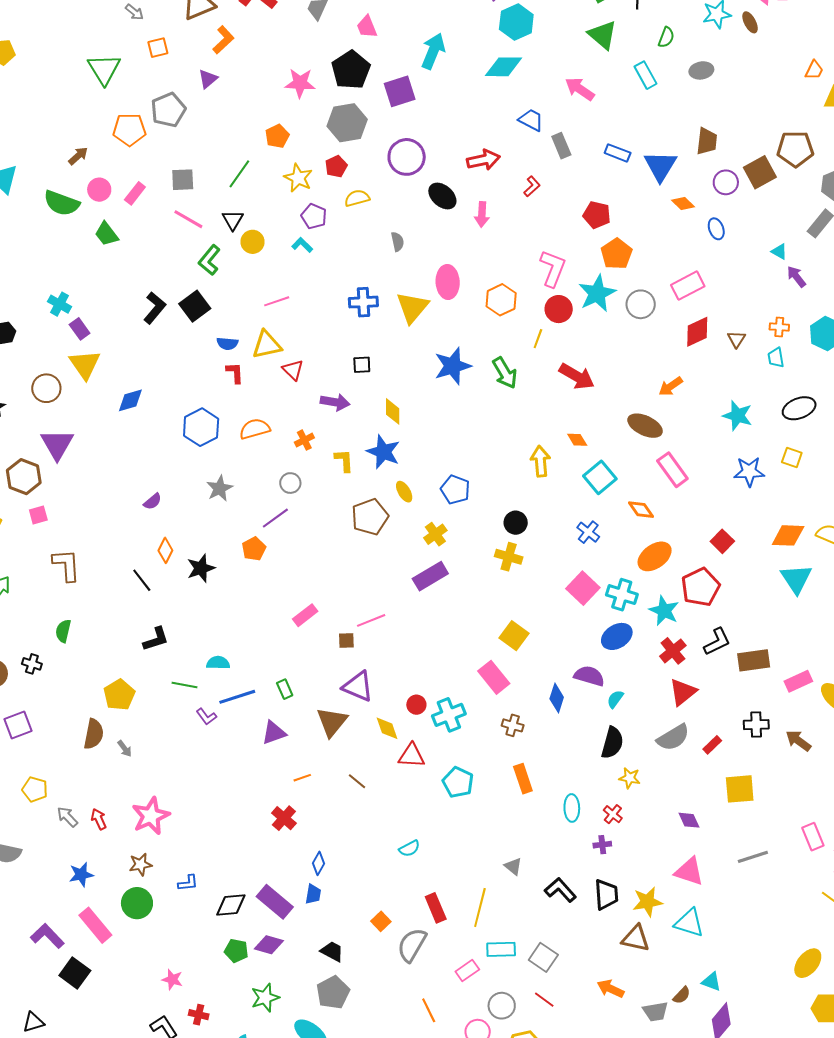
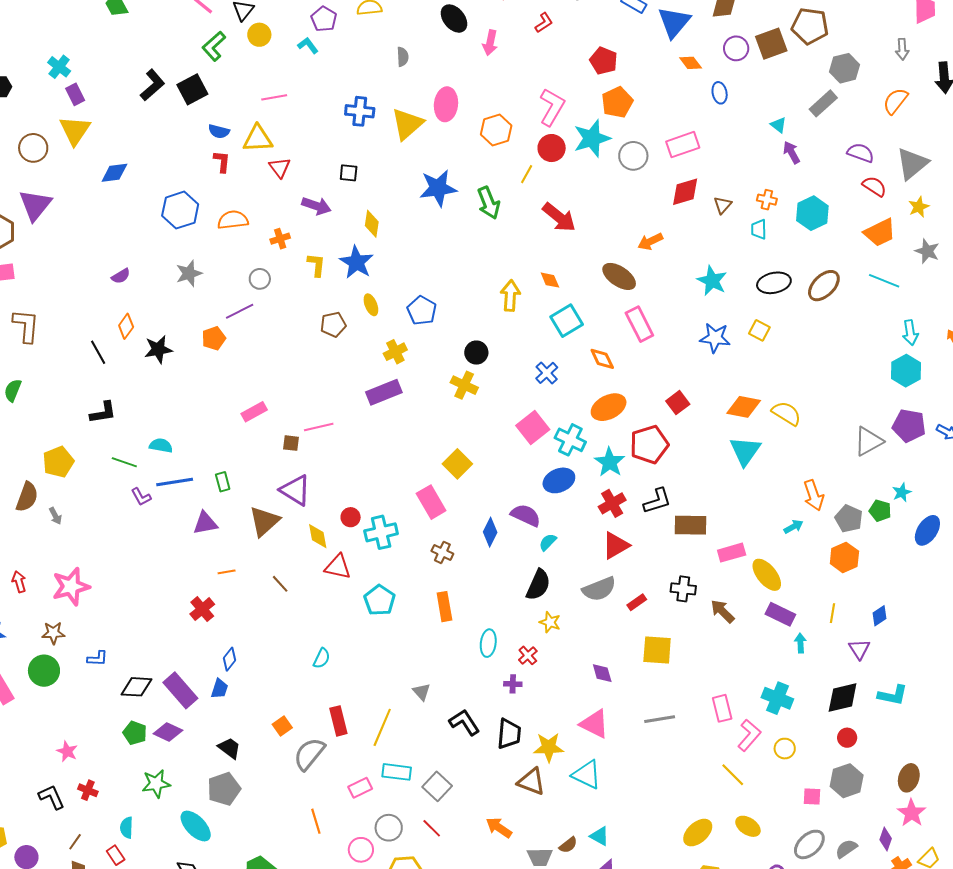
brown pentagon: (370, 517) -> (333, 324), size x0.7
cyan semicircle: (409, 848) -> (322, 658), turned -45

